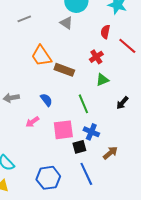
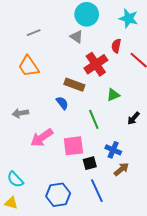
orange trapezoid: (41, 56) -> (29, 66), moved
red cross: (96, 57) -> (96, 64), moved, size x1.6
blue semicircle: (46, 100) -> (62, 103), moved
pink arrow: (32, 122) -> (42, 138), size x1.6
blue cross: (91, 132) -> (113, 150), moved

